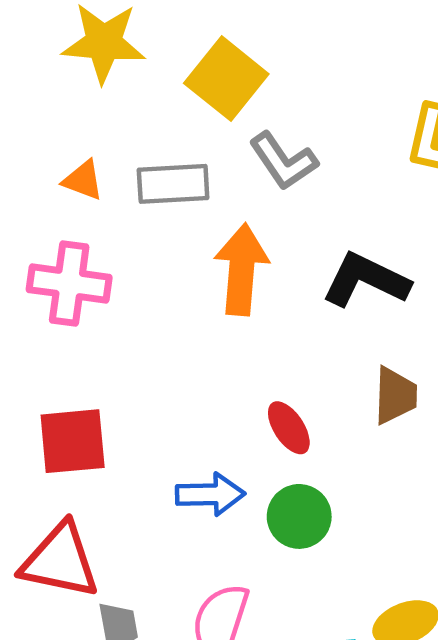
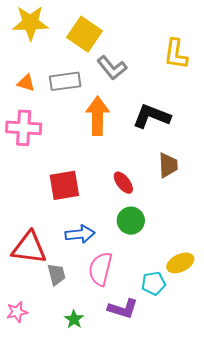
red square: (73, 441) -> (64, 185), moved
blue arrow: (210, 494) -> (80, 234), moved

